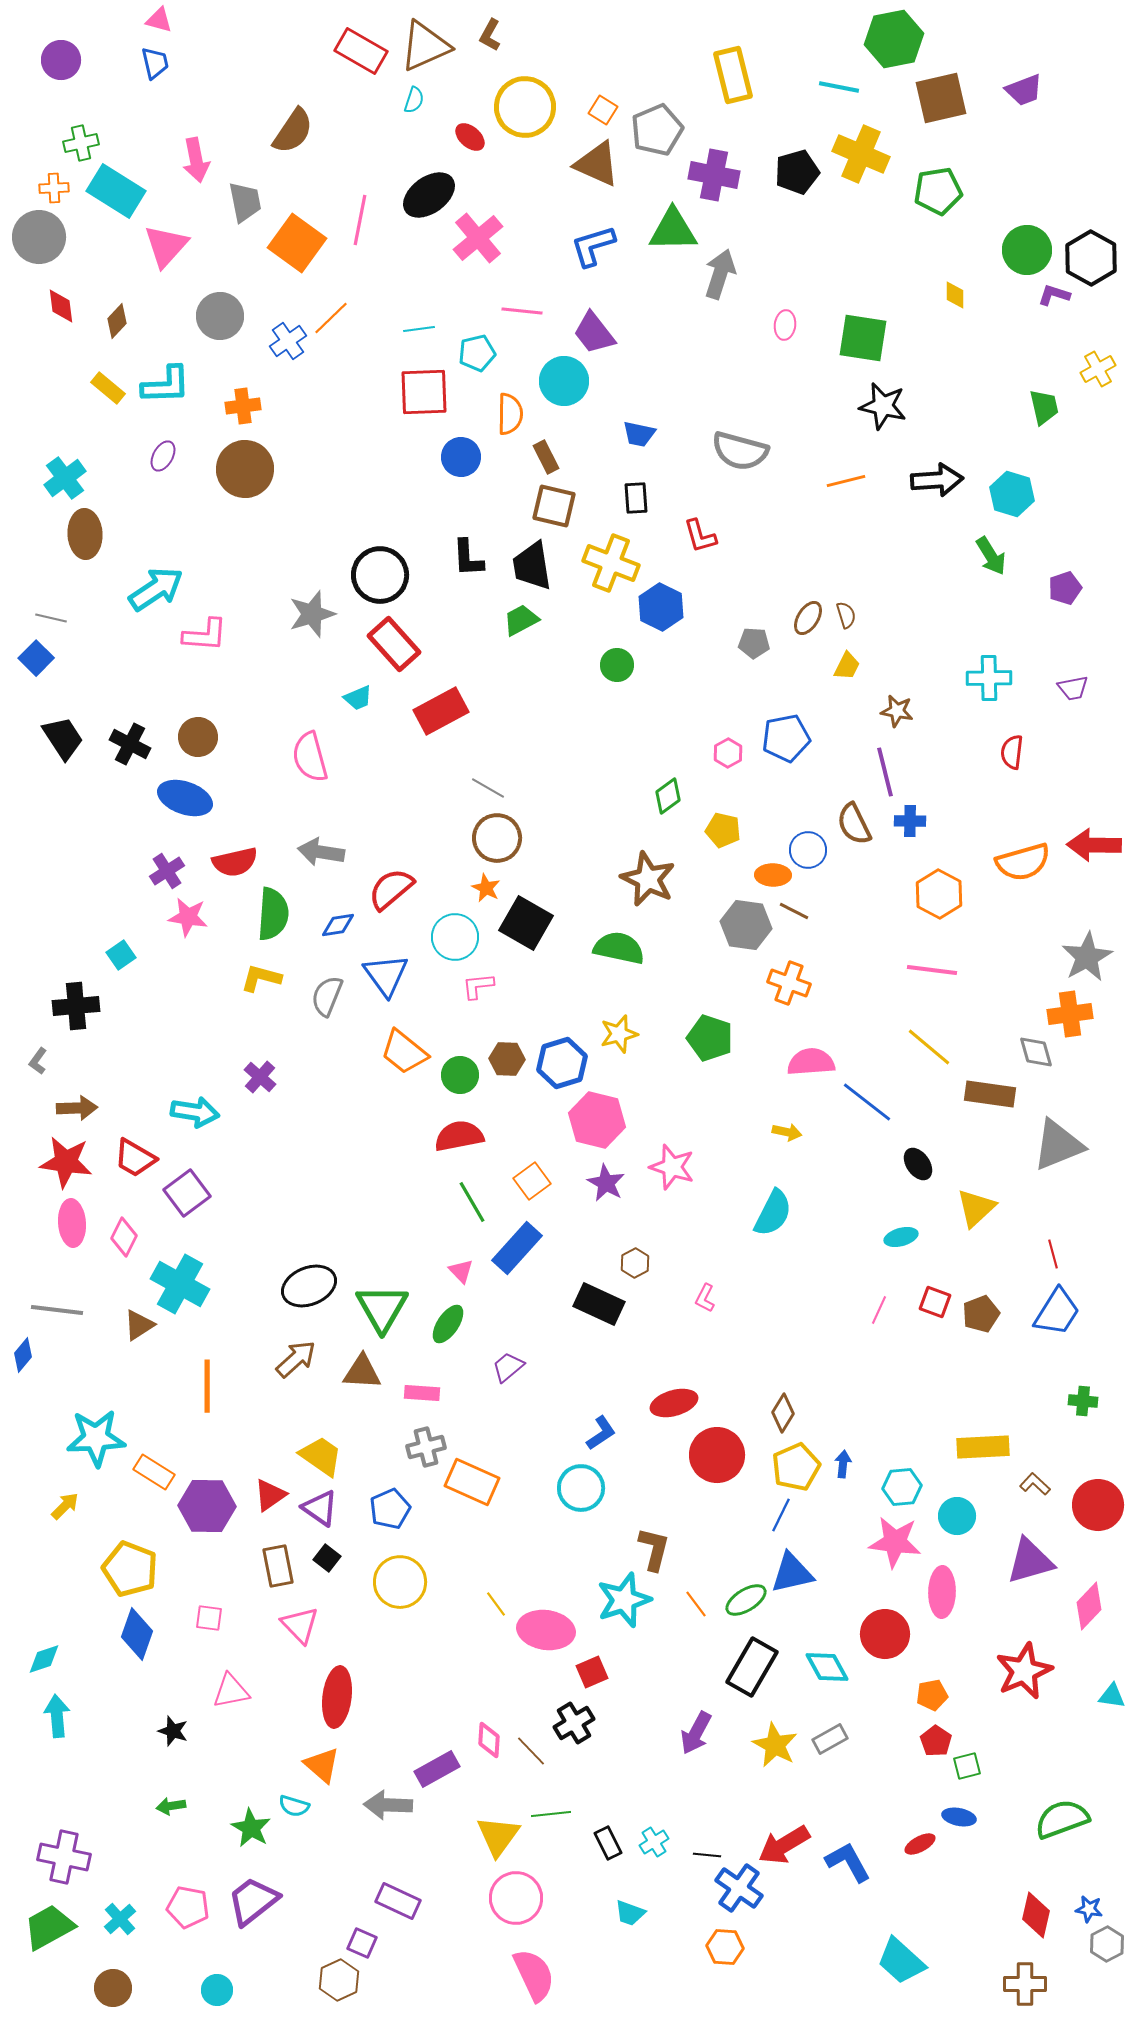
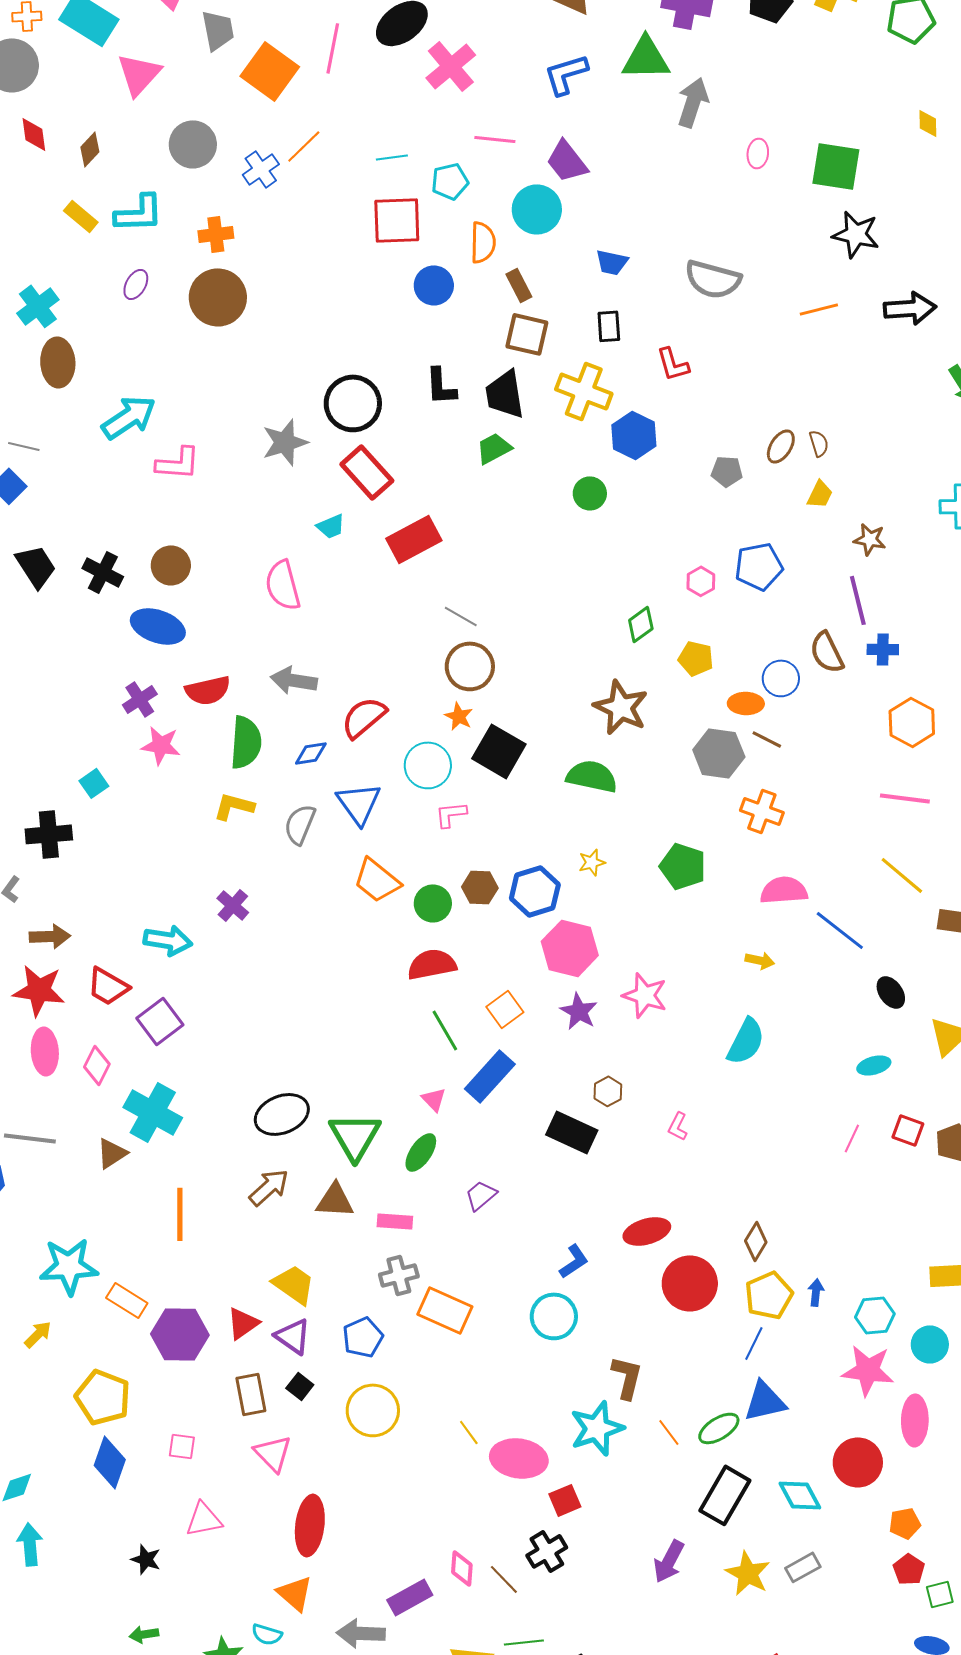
yellow star: (619, 1034) -> (592, 862), size x0.7

